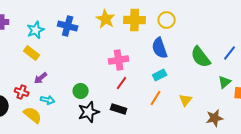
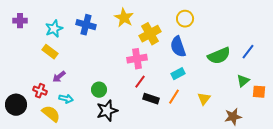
yellow cross: (135, 20) -> (150, 34), moved, turned -30
green semicircle: (201, 57) -> (219, 56), turned -75
black rectangle: (119, 109) -> (151, 99), moved

